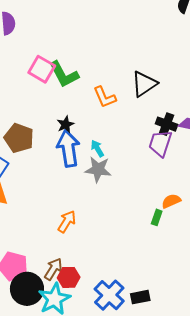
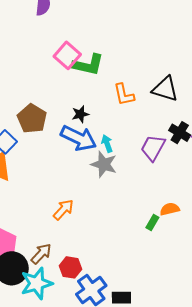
green L-shape: (64, 74) -> (88, 65), turned -60
black triangle: (144, 84) -> (165, 89), turned 40
purple trapezoid: (160, 143) -> (153, 148), moved
blue arrow: (68, 148) -> (79, 138), turned 114
red hexagon: (69, 277) -> (70, 267), moved

